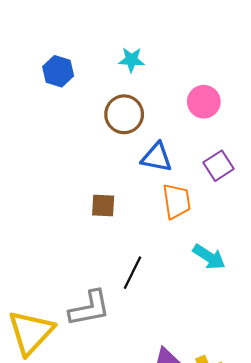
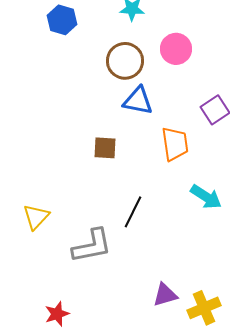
pink circle: (204, 102) -> (176, 49), moved
blue triangle: (157, 157) -> (138, 101), moved
yellow triangle: (31, 332) -> (36, 217), moved, size x0.6

